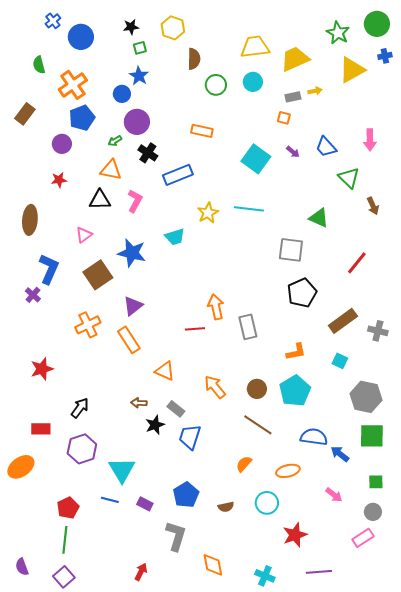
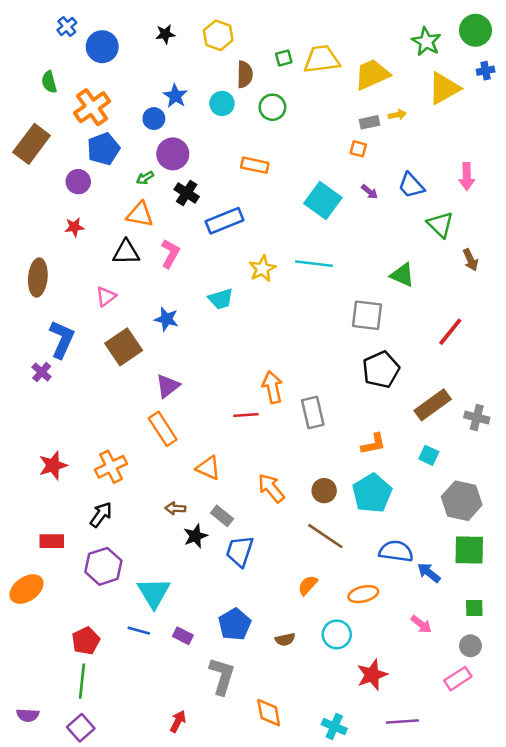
green square: (140, 48) -> (284, 58), moved
cyan circle: (253, 82) -> (222, 103), moved
brown rectangle: (25, 114) -> (32, 144), size x1.4
blue star: (132, 253) -> (166, 319), size x0.7
orange cross: (88, 325) -> (111, 467), moved
purple semicircle: (22, 567) -> (28, 715), turned -66

